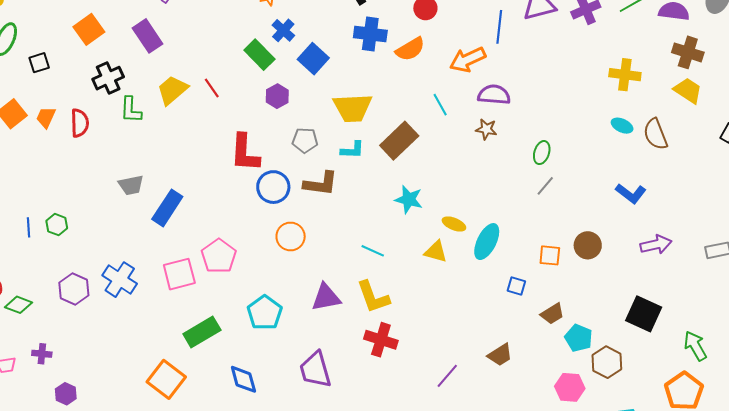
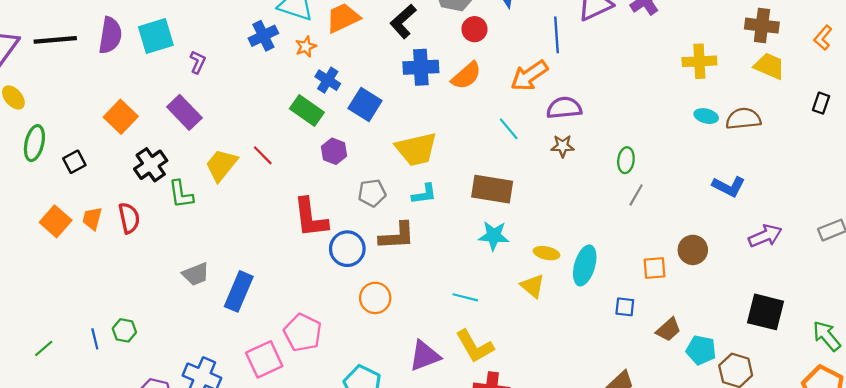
brown semicircle: (655, 134) -> (743, 119), turned 116
brown rectangle: (399, 141) -> (492, 189), moved, turned 63
yellow triangle: (436, 252) -> (533, 286), turned 35

